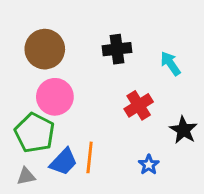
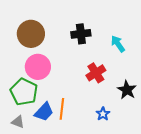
gray triangle: (26, 176) -> (18, 122), turned 32

